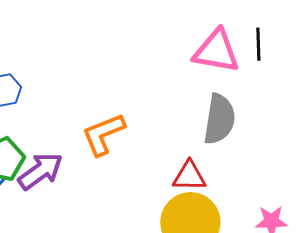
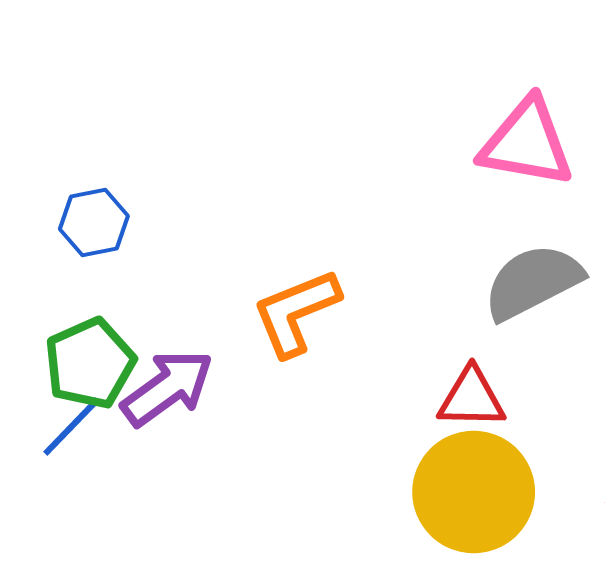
gray semicircle: (219, 119) -> (533, 282), turned -126

